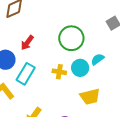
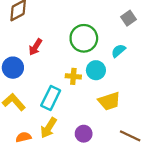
cyan semicircle: (98, 59) -> (118, 51), moved
cyan rectangle: (26, 74) -> (51, 98), moved

